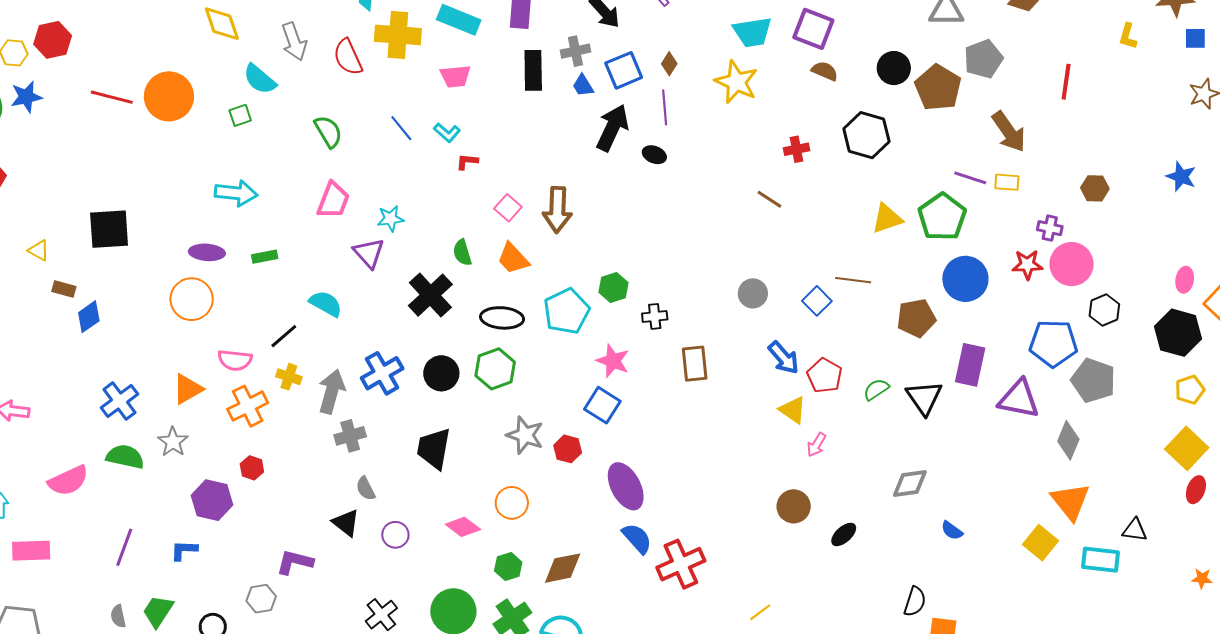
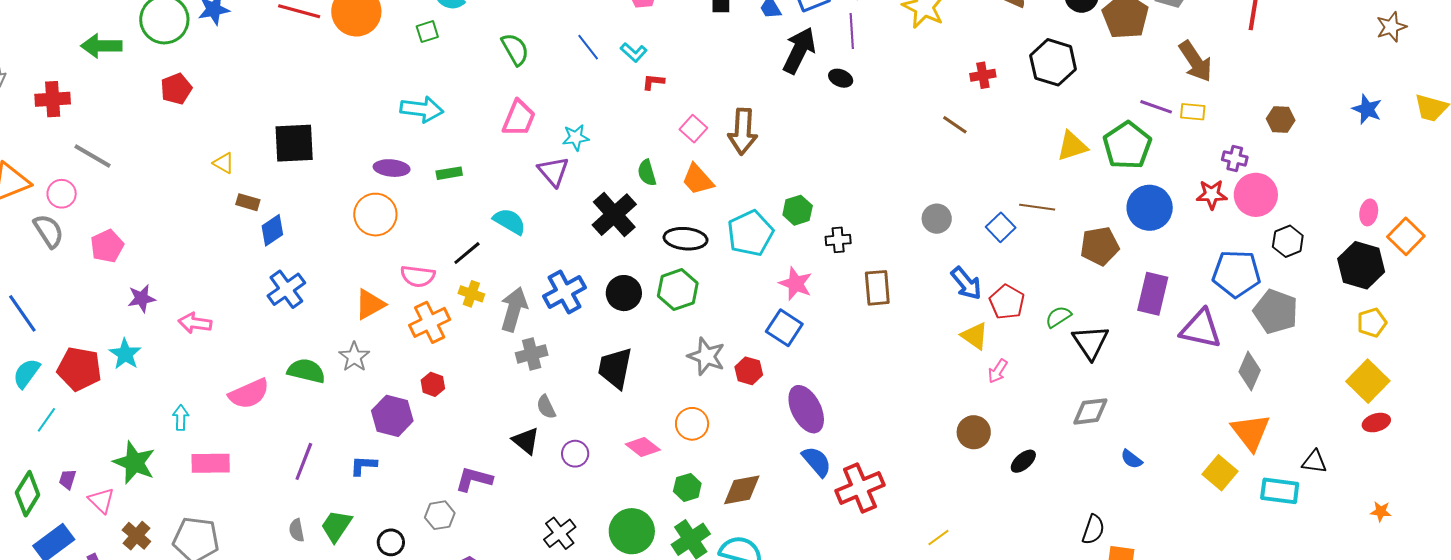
black triangle: (924, 398) -> (1091, 342), moved
blue cross: (119, 401) -> (286, 289), moved
red ellipse: (1196, 490) -> (1376, 423), turned 52

